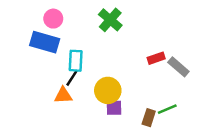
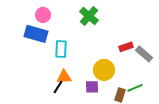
black line: (72, 78) -> (58, 87), moved
yellow circle: (108, 90) -> (104, 70), moved
orange triangle: (63, 95) -> (64, 77), moved

